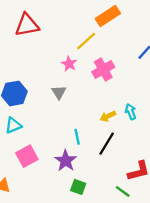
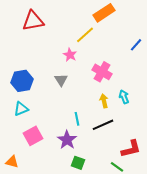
pink cross: (103, 70) -> (102, 72), moved, turned -30
yellow arrow: (108, 116) -> (104, 101), turned 104
black line: (107, 144) -> (103, 125), turned 35

